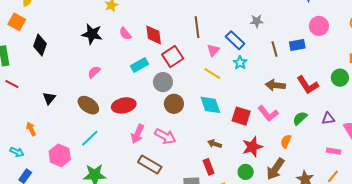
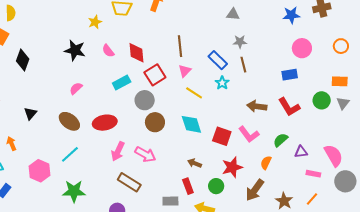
blue rectangle: (297, 45) -> (290, 75), moved
brown line: (275, 49) -> (243, 65), moved
pink triangle: (213, 50) -> (185, 71), moved
purple triangle: (328, 119) -> (301, 152), moved
green circle: (246, 172) -> (216, 186), moved

